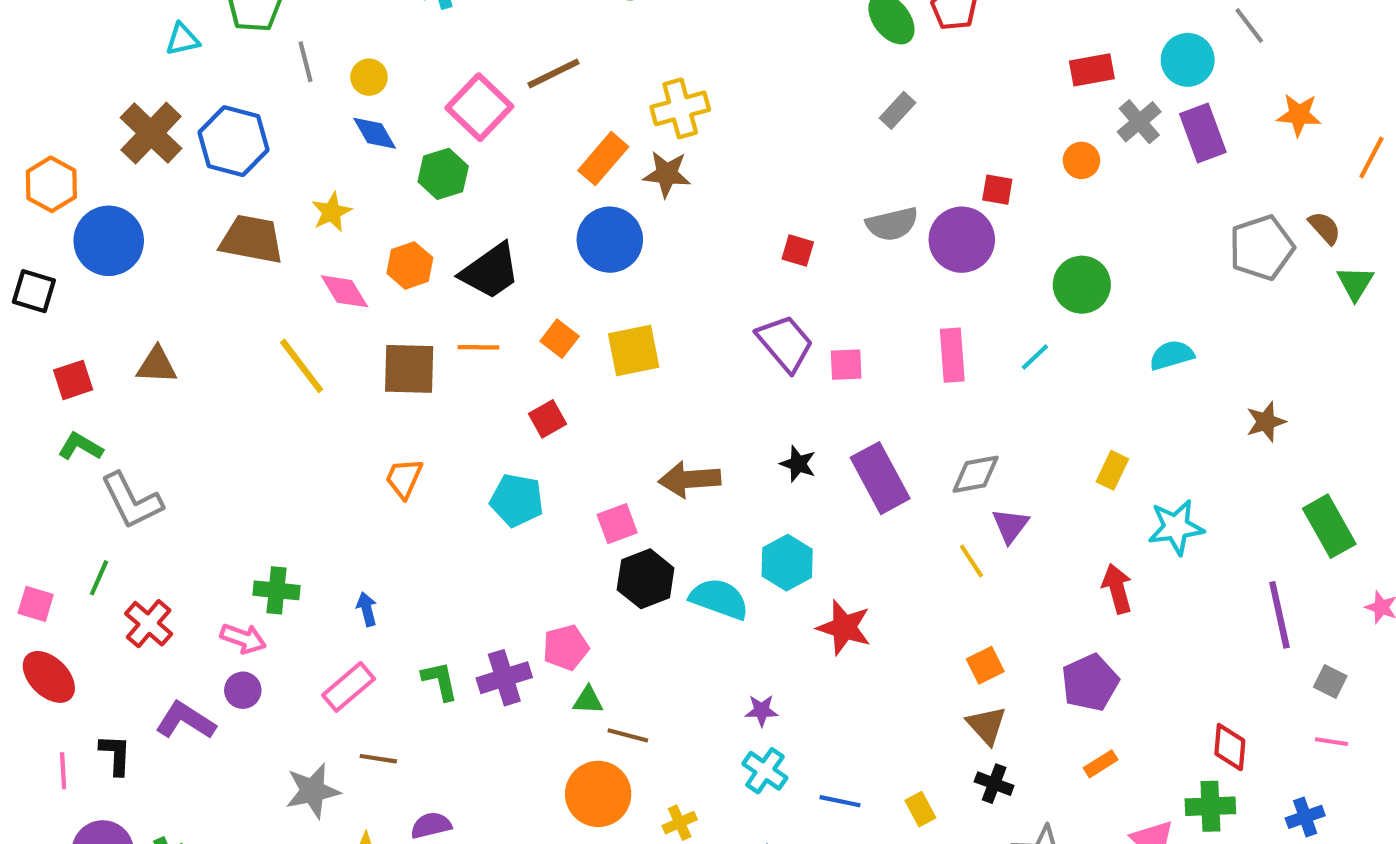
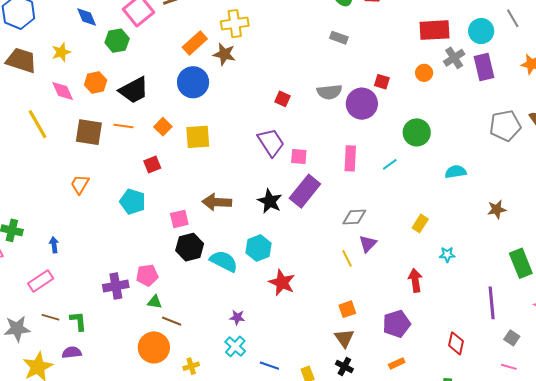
red rectangle: (1092, 70) -> (435, 30), size x1.4
gray rectangle: (897, 110) -> (339, 38), turned 60
black star: (798, 464) -> (270, 201), size x1.4
purple rectangle: (880, 478) -> (305, 191), moved, turned 60
cyan star: (1176, 527) -> (447, 255), size x0.6
green L-shape: (440, 681) -> (78, 321), moved
red diamond: (1230, 747) -> (456, 343), moved

